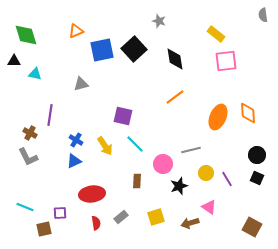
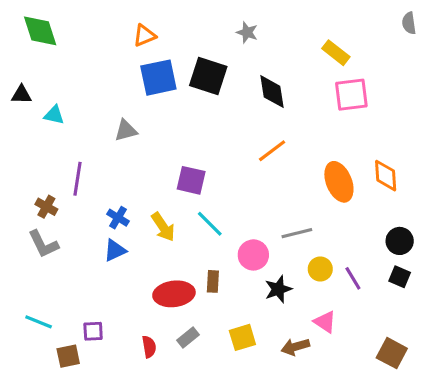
orange triangle: (76, 31) -> (144, 36), moved
green diamond: (26, 35) -> (40, 31), moved
black square: (134, 49) -> (208, 76), turned -30
orange ellipse: (218, 117) -> (339, 182), turned -45
red ellipse: (92, 194) -> (174, 294), moved

